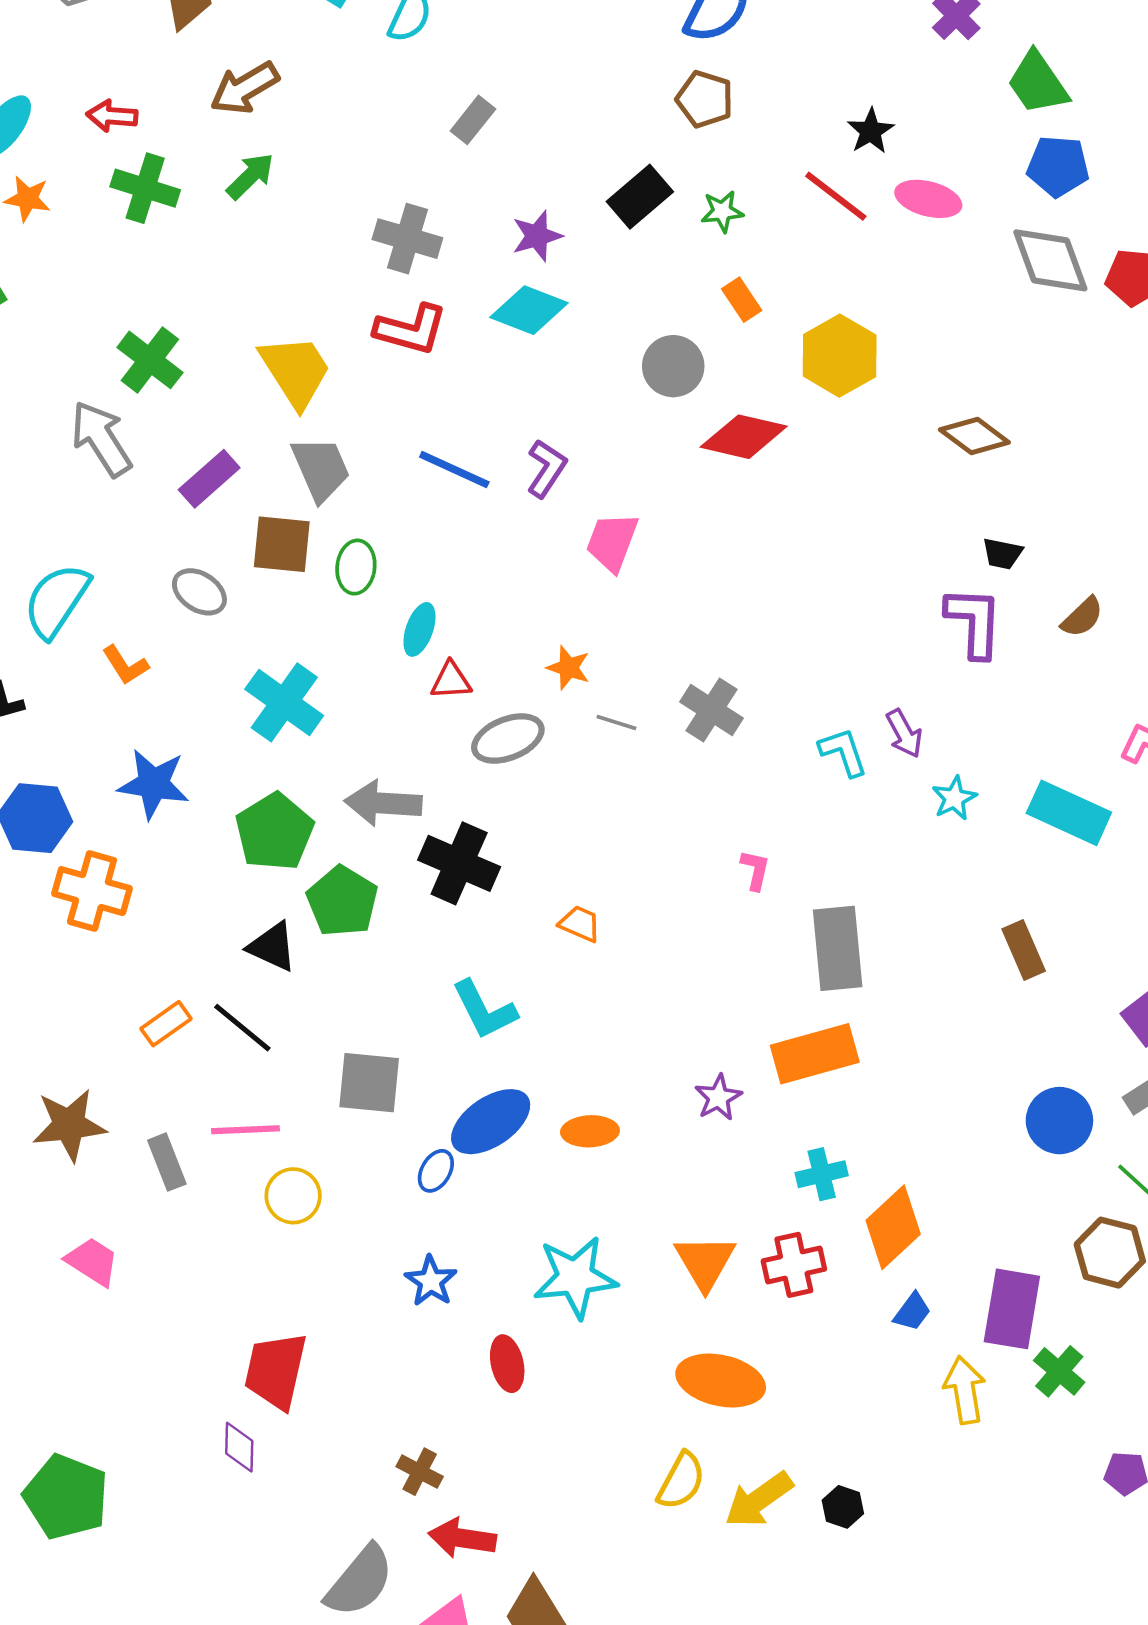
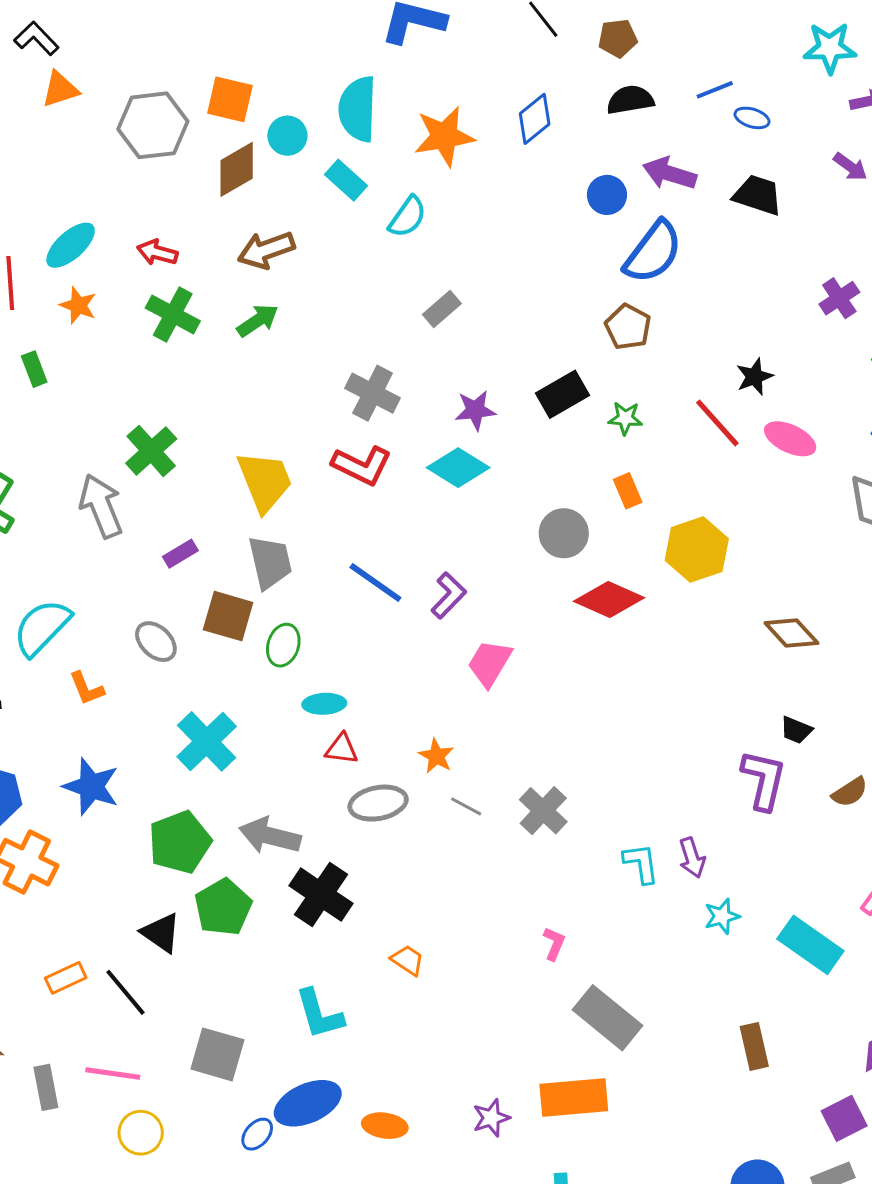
purple rectangle: (209, 479) -> (180, 554), size x0.7
cyan ellipse: (419, 629) -> (324, 704), turned 57
gray rectangle: (838, 948) -> (608, 1018), turned -56

